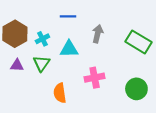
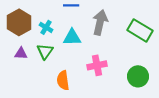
gray arrow: (98, 34) -> (100, 22), size x1.4
cyan cross: (42, 39) -> (46, 27), turned -32

